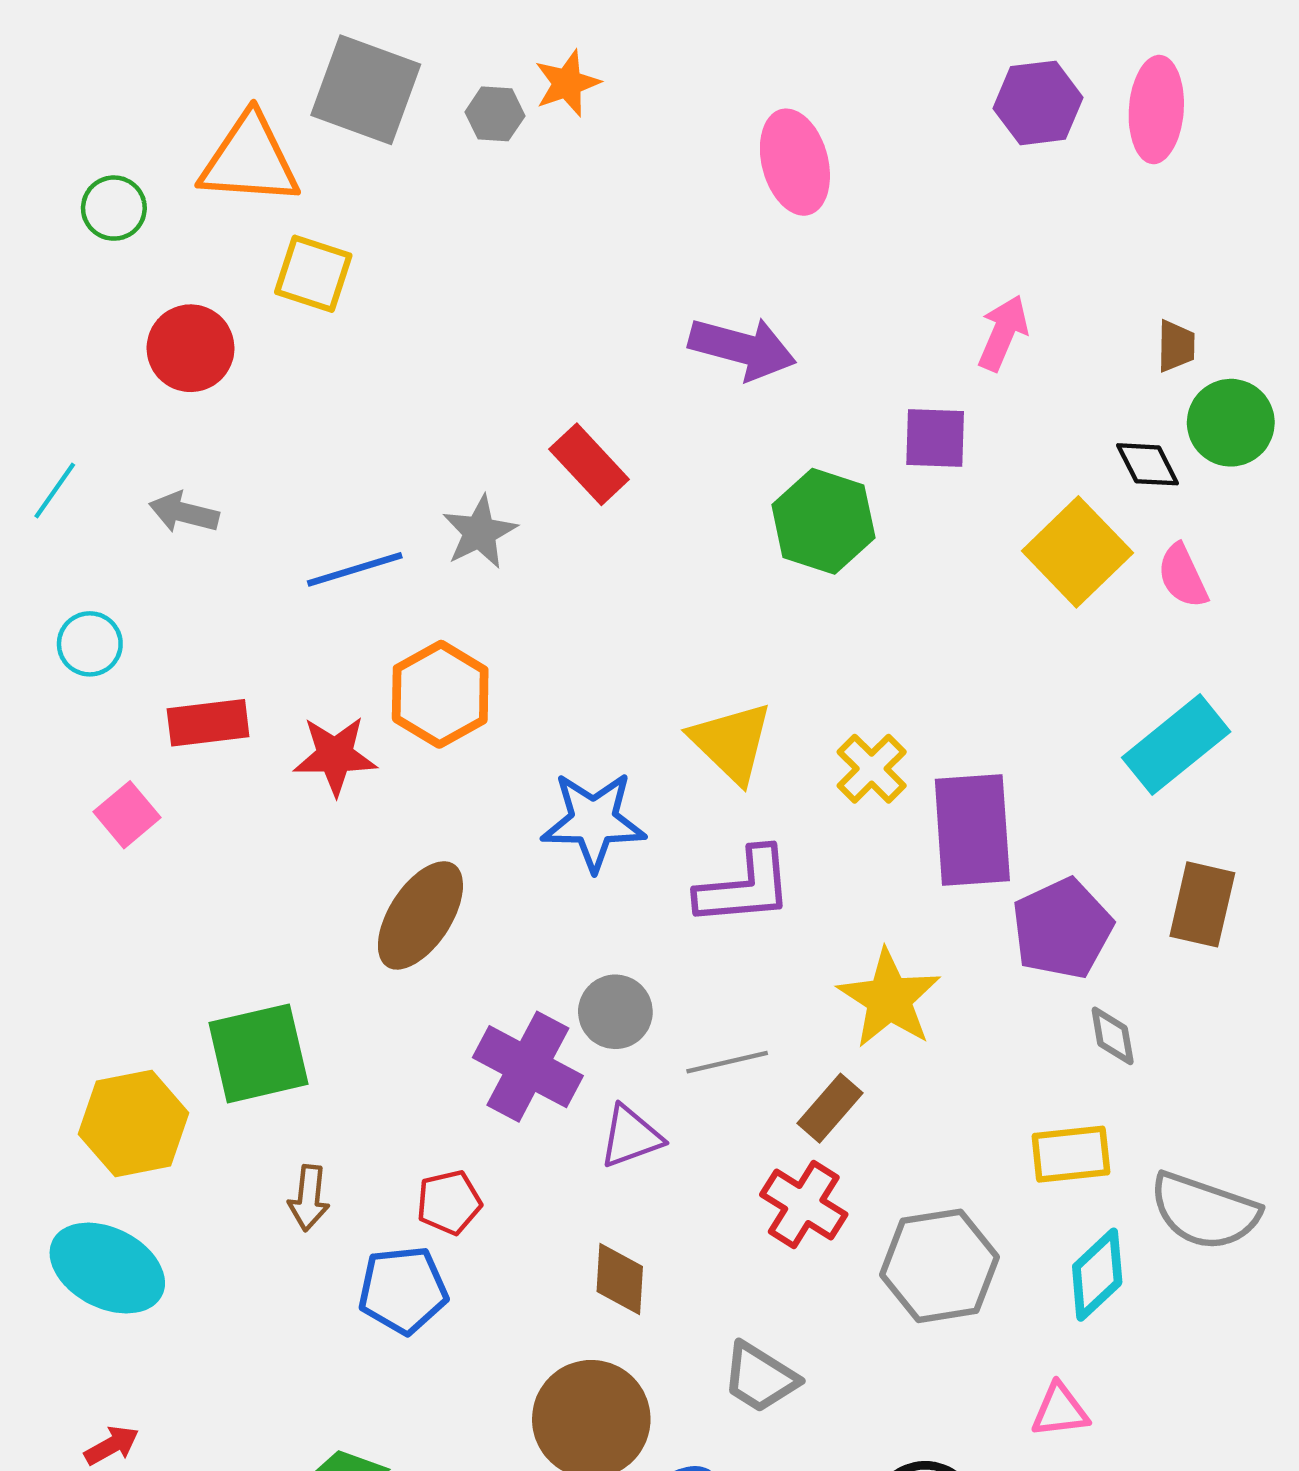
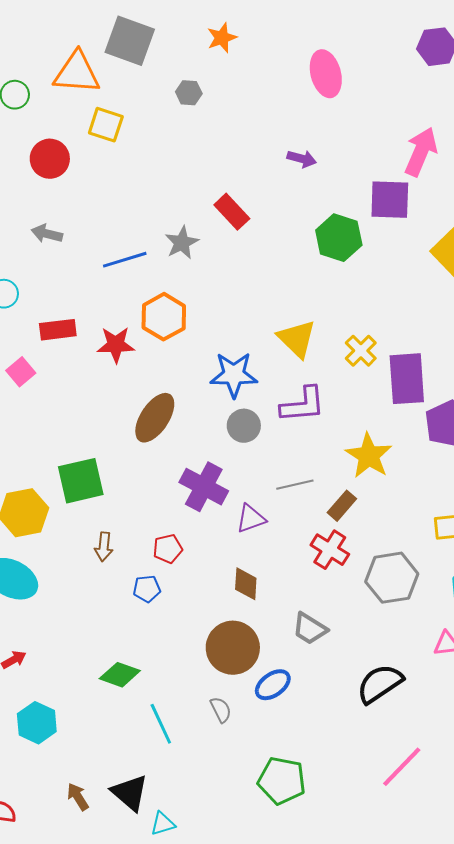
gray hexagon: (495, 114) -> (189, 93), moved
pink arrow: (1003, 333) -> (421, 152), size x1.4
purple arrow: (742, 348) -> (302, 159), size x0.6
purple square: (935, 438) -> (390, 200), size x1.4
gray circle: (615, 1012) -> (244, 426), moved
blue pentagon: (403, 1290) -> (147, 589), size x0.7

